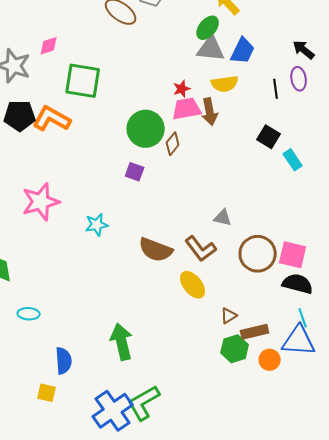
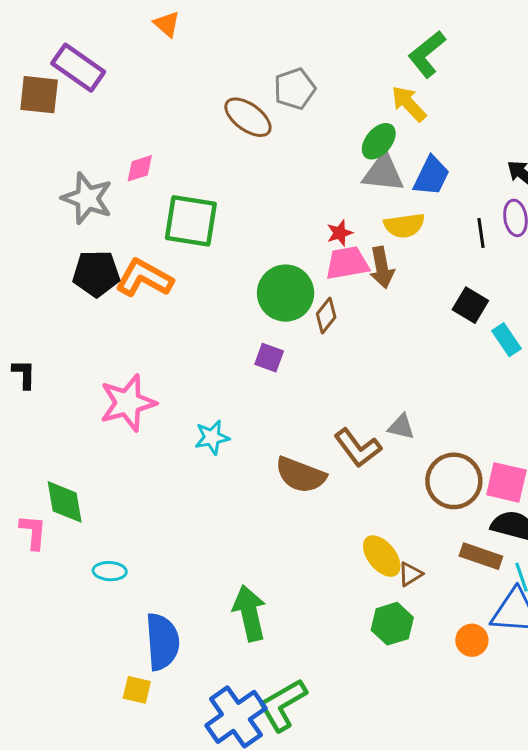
brown L-shape: (201, 249) -> (358, 448), moved
yellow ellipse: (193, 285) -> (382, 556), moved
brown rectangle: (255, 332) -> (481, 556), moved, turned 32
green hexagon: (235, 349) -> (392, 624), moved
blue semicircle: (64, 361) -> (162, 642), size x1.4

